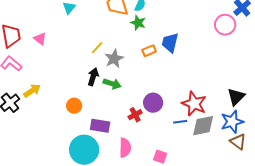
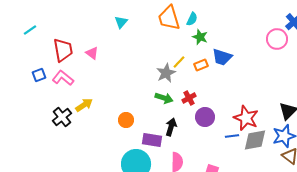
green star: (138, 23) -> (200, 37), moved
blue trapezoid: (170, 43) -> (222, 57), turned -85
yellow line: (97, 48) -> (179, 62), moved
black arrow: (93, 77) -> (171, 127), moved
red cross: (135, 115) -> (189, 98), moved

